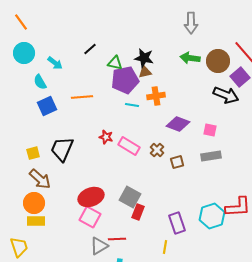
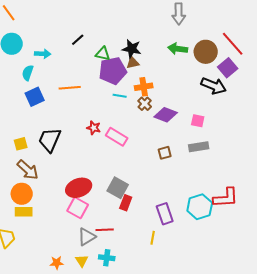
cyan arrow: (55, 63) -> (43, 54), turned -35
cyan semicircle: (40, 82) -> (28, 73), turned 49
brown cross: (157, 150) -> (145, 104), moved

